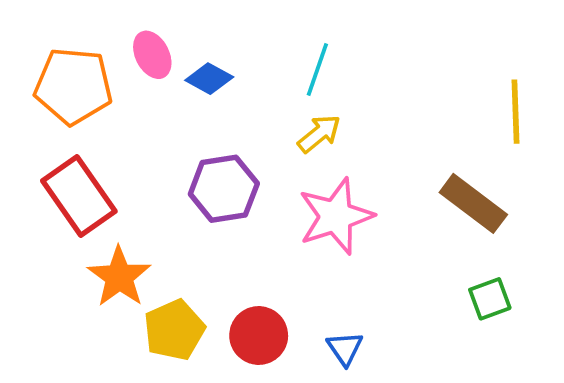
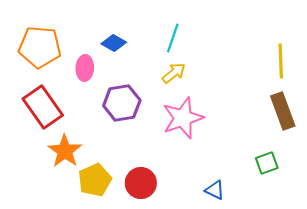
pink ellipse: (152, 55) -> (85, 68), moved, turned 30
brown rectangle: (473, 203) -> (283, 111), moved, turned 33
blue triangle: (345, 348) -> (215, 190), moved, turned -30

